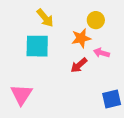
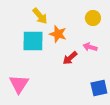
yellow circle: (96, 20) -> (93, 18), moved
orange star: (81, 38) -> (58, 34), moved, turned 30

